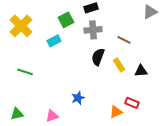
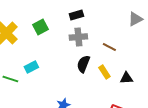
green square: (66, 20) -> (40, 27), moved
cyan rectangle: (54, 41) -> (31, 67), moved

